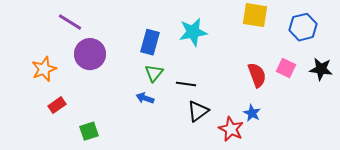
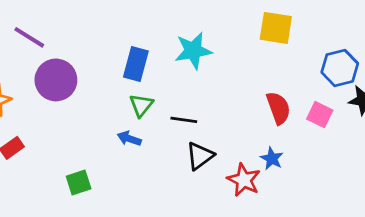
blue hexagon: (303, 27) -> (340, 68), moved
pink square: (286, 68) -> (320, 115), moved
green square: (89, 131) -> (79, 183), moved

